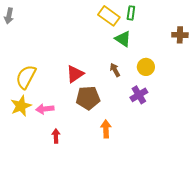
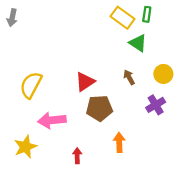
yellow star: (21, 106) -> (25, 147), moved
pink arrow: (45, 109) -> (52, 120), size x1.4
red arrow: (56, 136) -> (77, 156), moved

